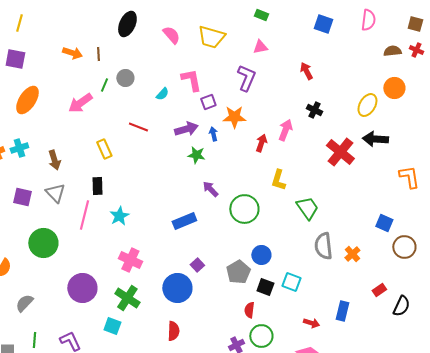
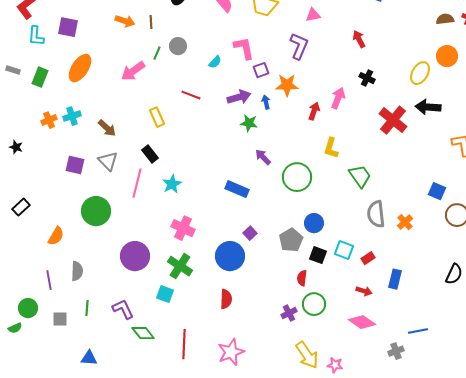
brown arrow: (54, 160) -> (107, 128), turned -30
black rectangle: (97, 186) -> (150, 154), turned -36
blue rectangle: (184, 221) -> (237, 189), turned 45
red rectangle: (379, 290) -> (368, 258), moved
gray semicircle: (24, 303) -> (77, 271), turned 138

